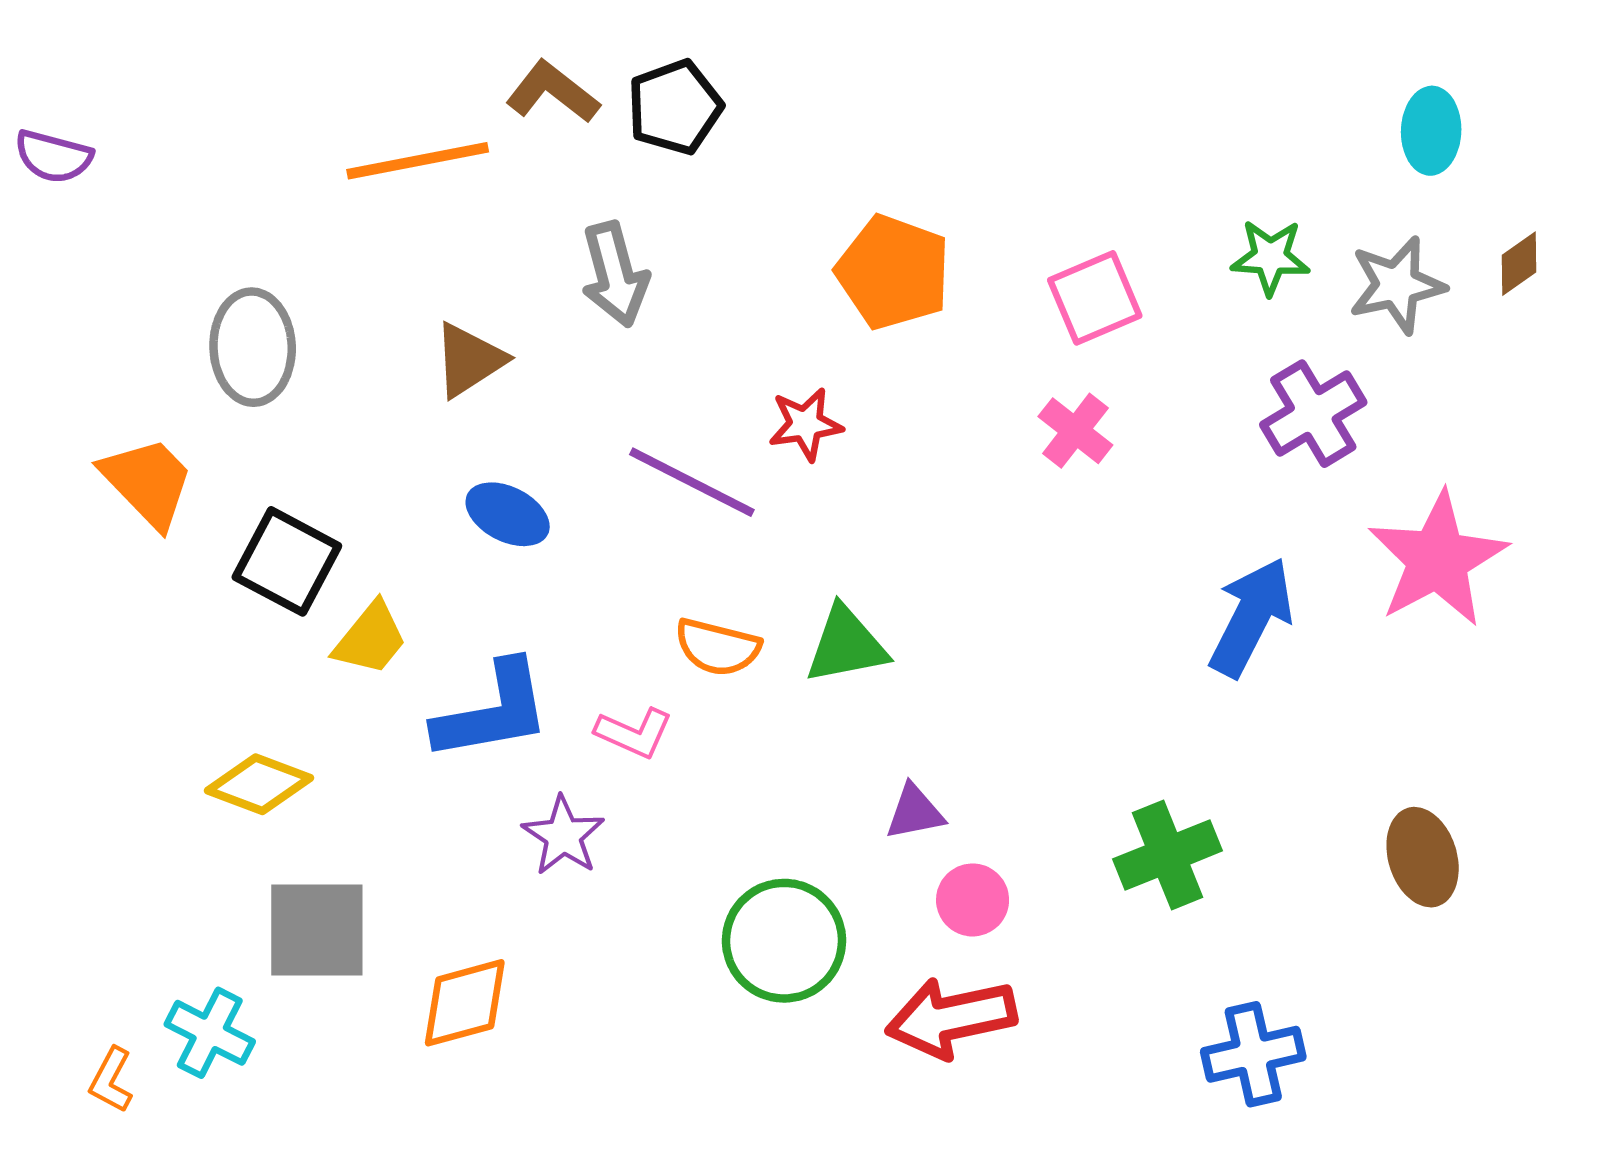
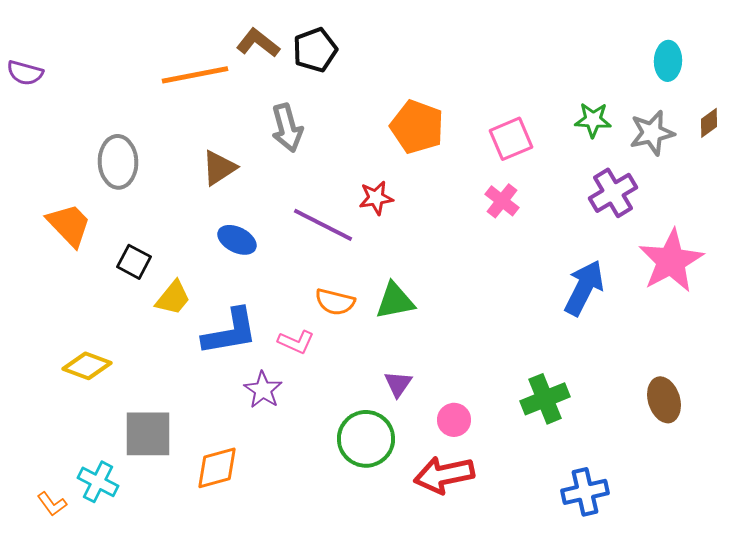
black square: (287, 561) -> (134, 262), size x0.7
yellow diamond: (259, 784) -> (87, 366), moved
purple triangle: (915, 812) -> (398, 384), moved, turned -44
orange L-shape: (111, 1080) -> (52, 504), turned -64

